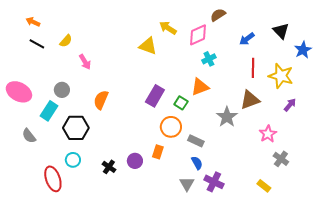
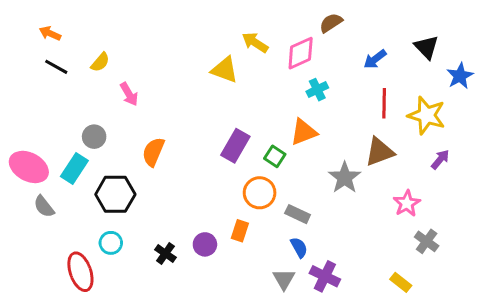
pink ellipse: (19, 92) -> (29, 167), moved

